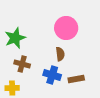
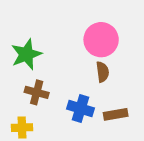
brown semicircle: (60, 54) -> (103, 72), moved

